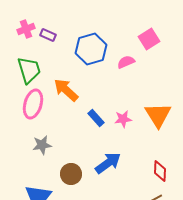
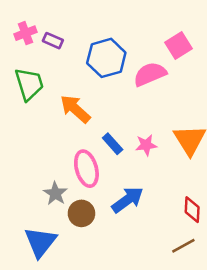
pink semicircle: (126, 62) -> (150, 74), size x1.5
pink ellipse: (33, 104) -> (86, 169), moved, turned -32
gray star: (42, 145) -> (55, 194), moved, turned -30

